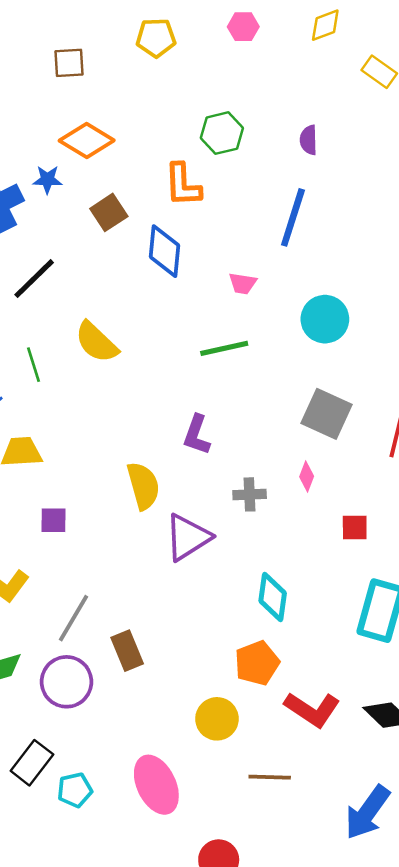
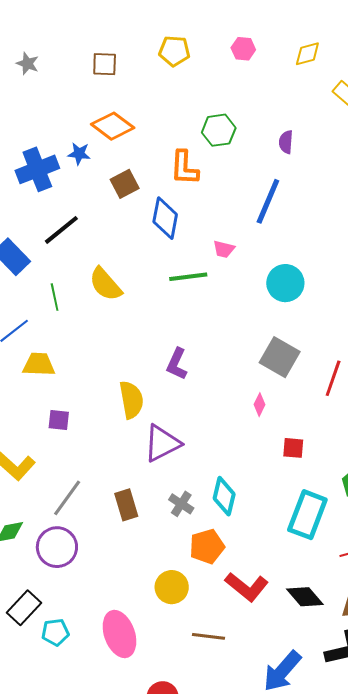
green line: (224, 348) -> (188, 277), moved
gray cross: (250, 494) -> (181, 504), moved, turned 30
brown rectangle: (127, 651) -> (126, 505), moved

